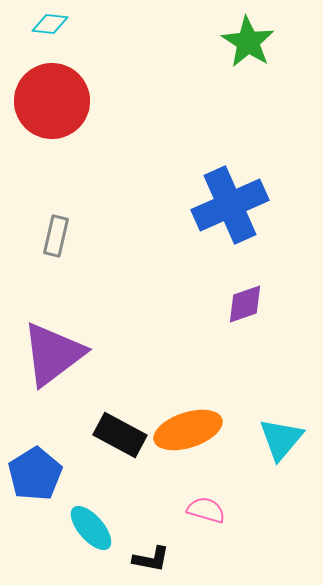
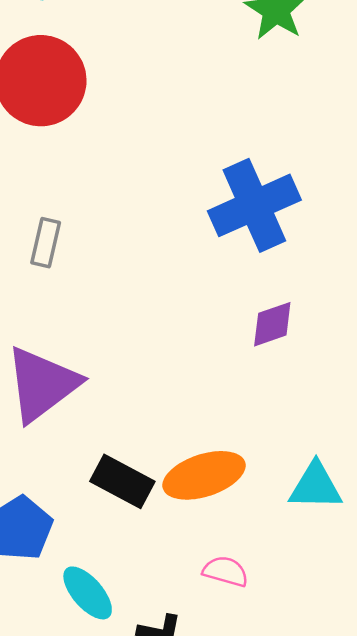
cyan triangle: (281, 439) -> (316, 486), turned 51

